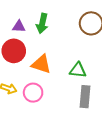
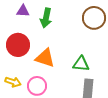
purple triangle: (19, 26) -> (23, 11), moved

